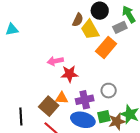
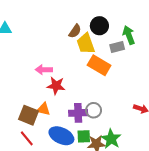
orange rectangle: (106, 48) -> (99, 65), turned 70
purple cross: (85, 100) -> (78, 113), moved
brown square: (49, 106) -> (29, 115), turned -30

